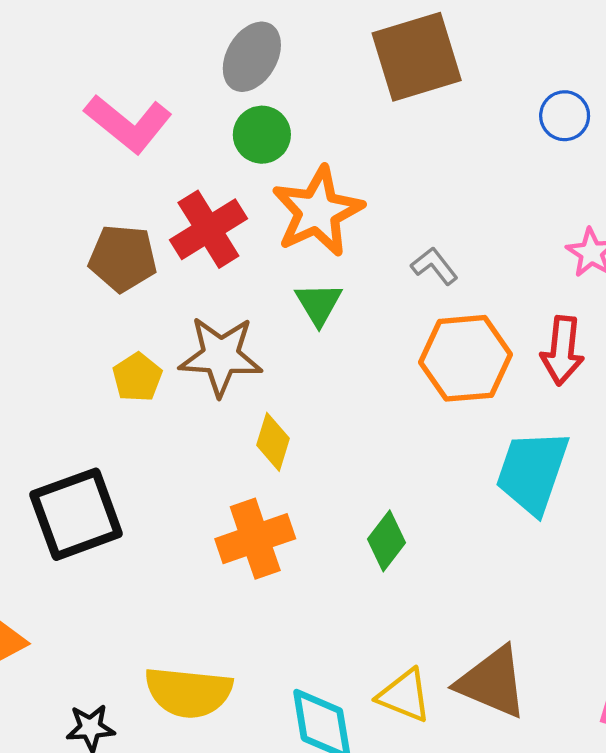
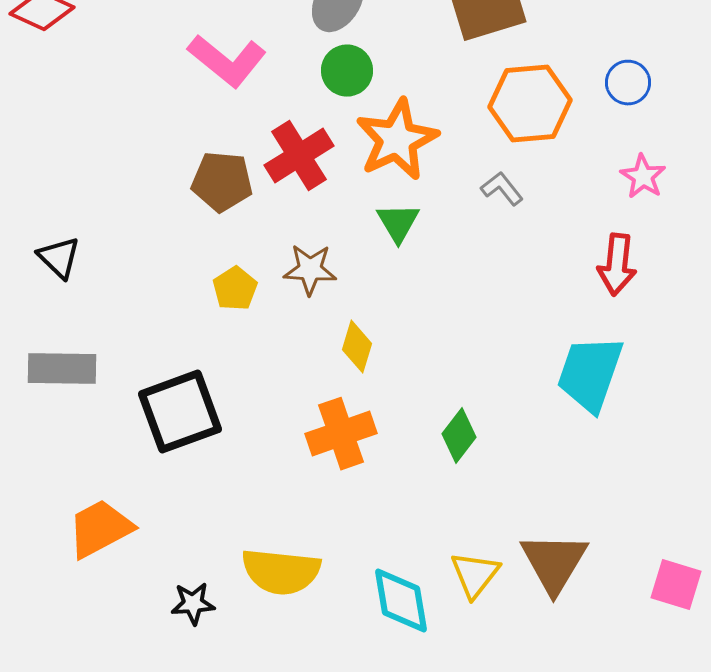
blue circle: (565, 116) -> (628, 83), moved
brown star: (221, 356) -> (310, 270), size x0.7
orange hexagon: (466, 358) -> (530, 104), moved
brown triangle: (492, 682) -> (554, 563), turned 38
yellow triangle: (404, 696) -> (475, 575), turned 46

